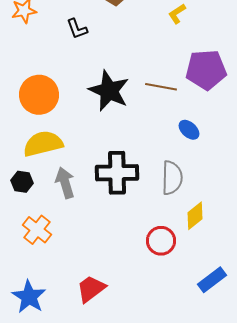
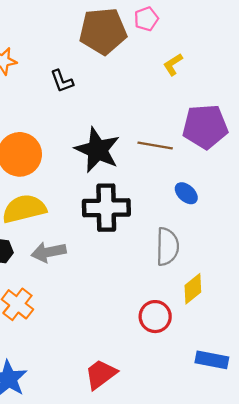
black cross: (117, 173) -> (106, 208), moved
gray arrow: (65, 183) -> (49, 252), turned -84
blue rectangle: (212, 280) -> (212, 360), turned 48
red trapezoid: (91, 289) -> (101, 374), moved

